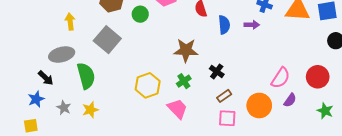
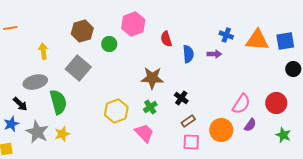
gray star: (64, 108) -> (37, 132), size x1.6

